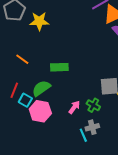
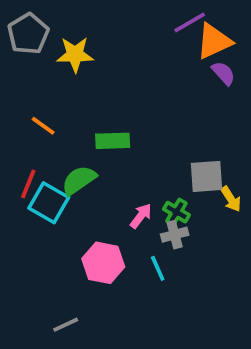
cyan square: (25, 100) -> (49, 203), size x1.5
pink hexagon: (40, 111) -> (103, 263), moved
gray cross: (92, 127) -> (175, 235), moved

